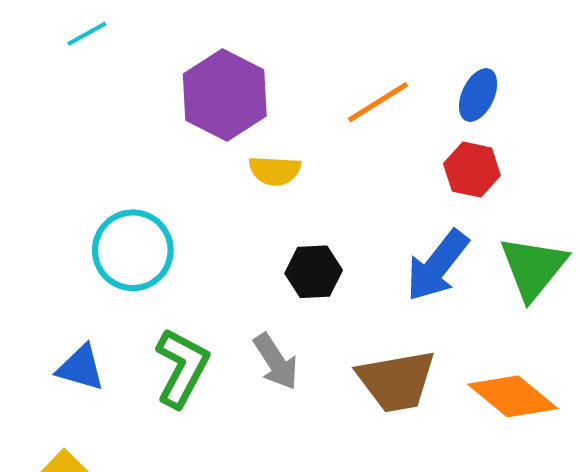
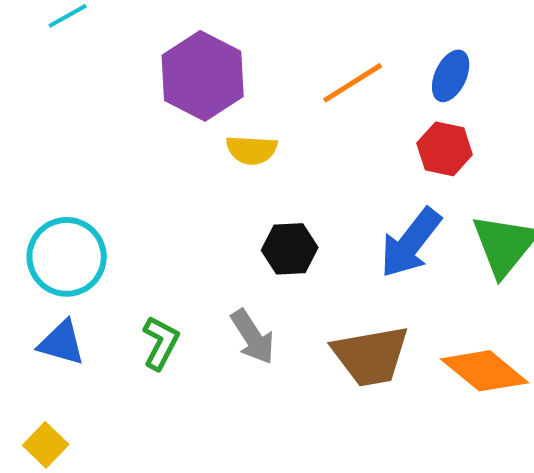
cyan circle: (133, 250) -> (67, 257), moved
green L-shape: (182, 368) -> (161, 343), size x0.7

